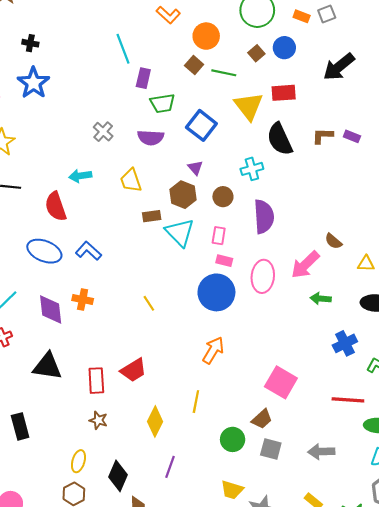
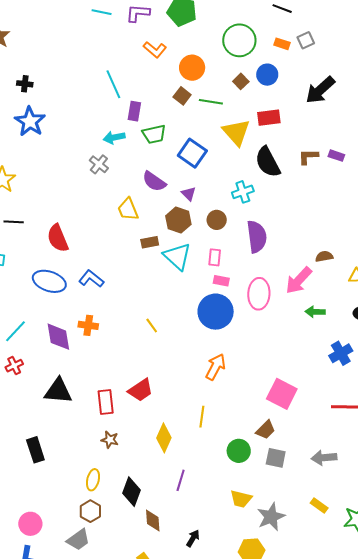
purple semicircle: (151, 138) -> (154, 181), moved, turned 35
cyan arrow: (80, 176) -> (114, 137), moved
brown semicircle: (333, 241) -> (324, 256), turned 132

